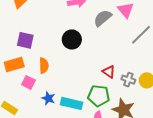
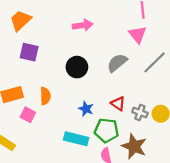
gray semicircle: (103, 18) -> (117, 63), moved
purple square: (25, 40) -> (29, 52), moved
blue star: (48, 98) -> (86, 109), moved

